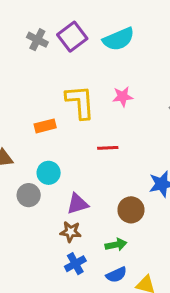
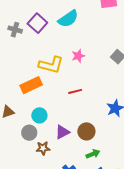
yellow L-shape: (80, 102) -> (51, 65), turned 120
orange rectangle: (45, 126) -> (31, 85), size x1.5
brown circle: (131, 210) -> (86, 131), moved
brown star: (71, 232) -> (43, 148), moved

